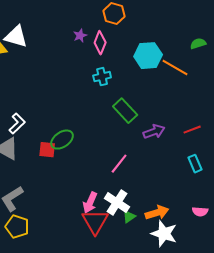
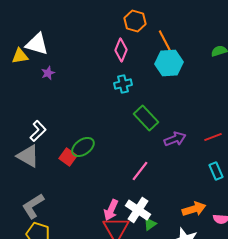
purple star: (80, 36) -> (48, 73), moved
orange line: (175, 68) -> (166, 43), moved, turned 32
red square: (47, 150) -> (68, 157), turned 30
orange arrow: (157, 213) -> (194, 209), moved

